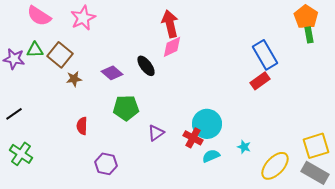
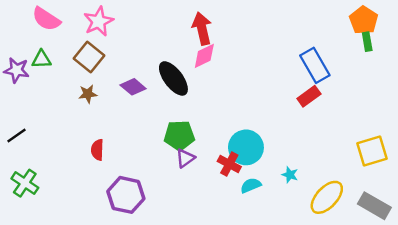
brown square: (60, 55) -> (89, 57), moved
black ellipse: (146, 66) -> (173, 78), size x1.4
green pentagon: (126, 108) -> (179, 136), moved
yellow square: (316, 146) -> (372, 151), moved
purple hexagon: (106, 164) -> (126, 195), size x1.4

